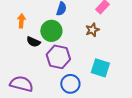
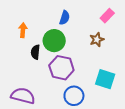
black semicircle: (33, 42) -> (35, 52), turned 72

